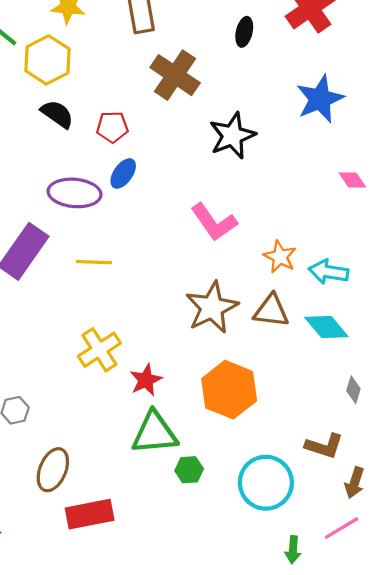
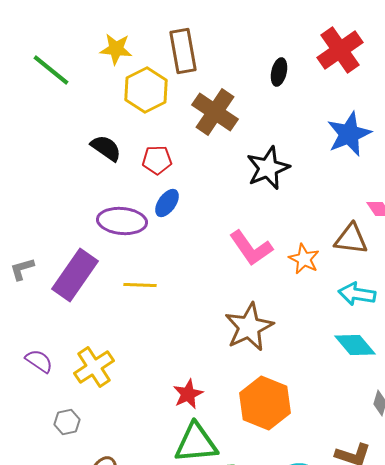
yellow hexagon: (47, 60) -> (146, 90), moved
orange star: (280, 257) -> (304, 259), moved
brown triangle: (271, 311) -> (351, 239), moved
yellow cross: (99, 350) -> (94, 367), moved

